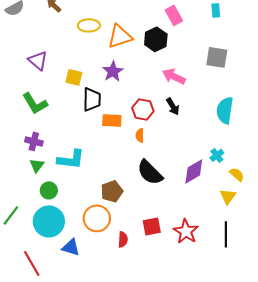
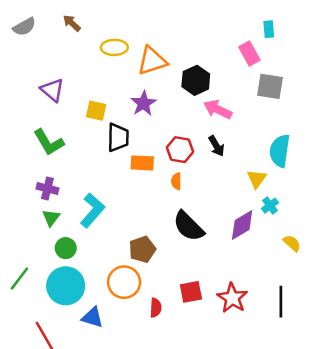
pink rectangle: (174, 15) -> (249, 54), moved
black hexagon: (156, 39) -> (196, 80), moved
cyan L-shape: (71, 159) -> (92, 210), turned -56
yellow semicircle: (237, 174) -> (292, 243), moved
yellow triangle: (228, 196) -> (257, 179), moved

